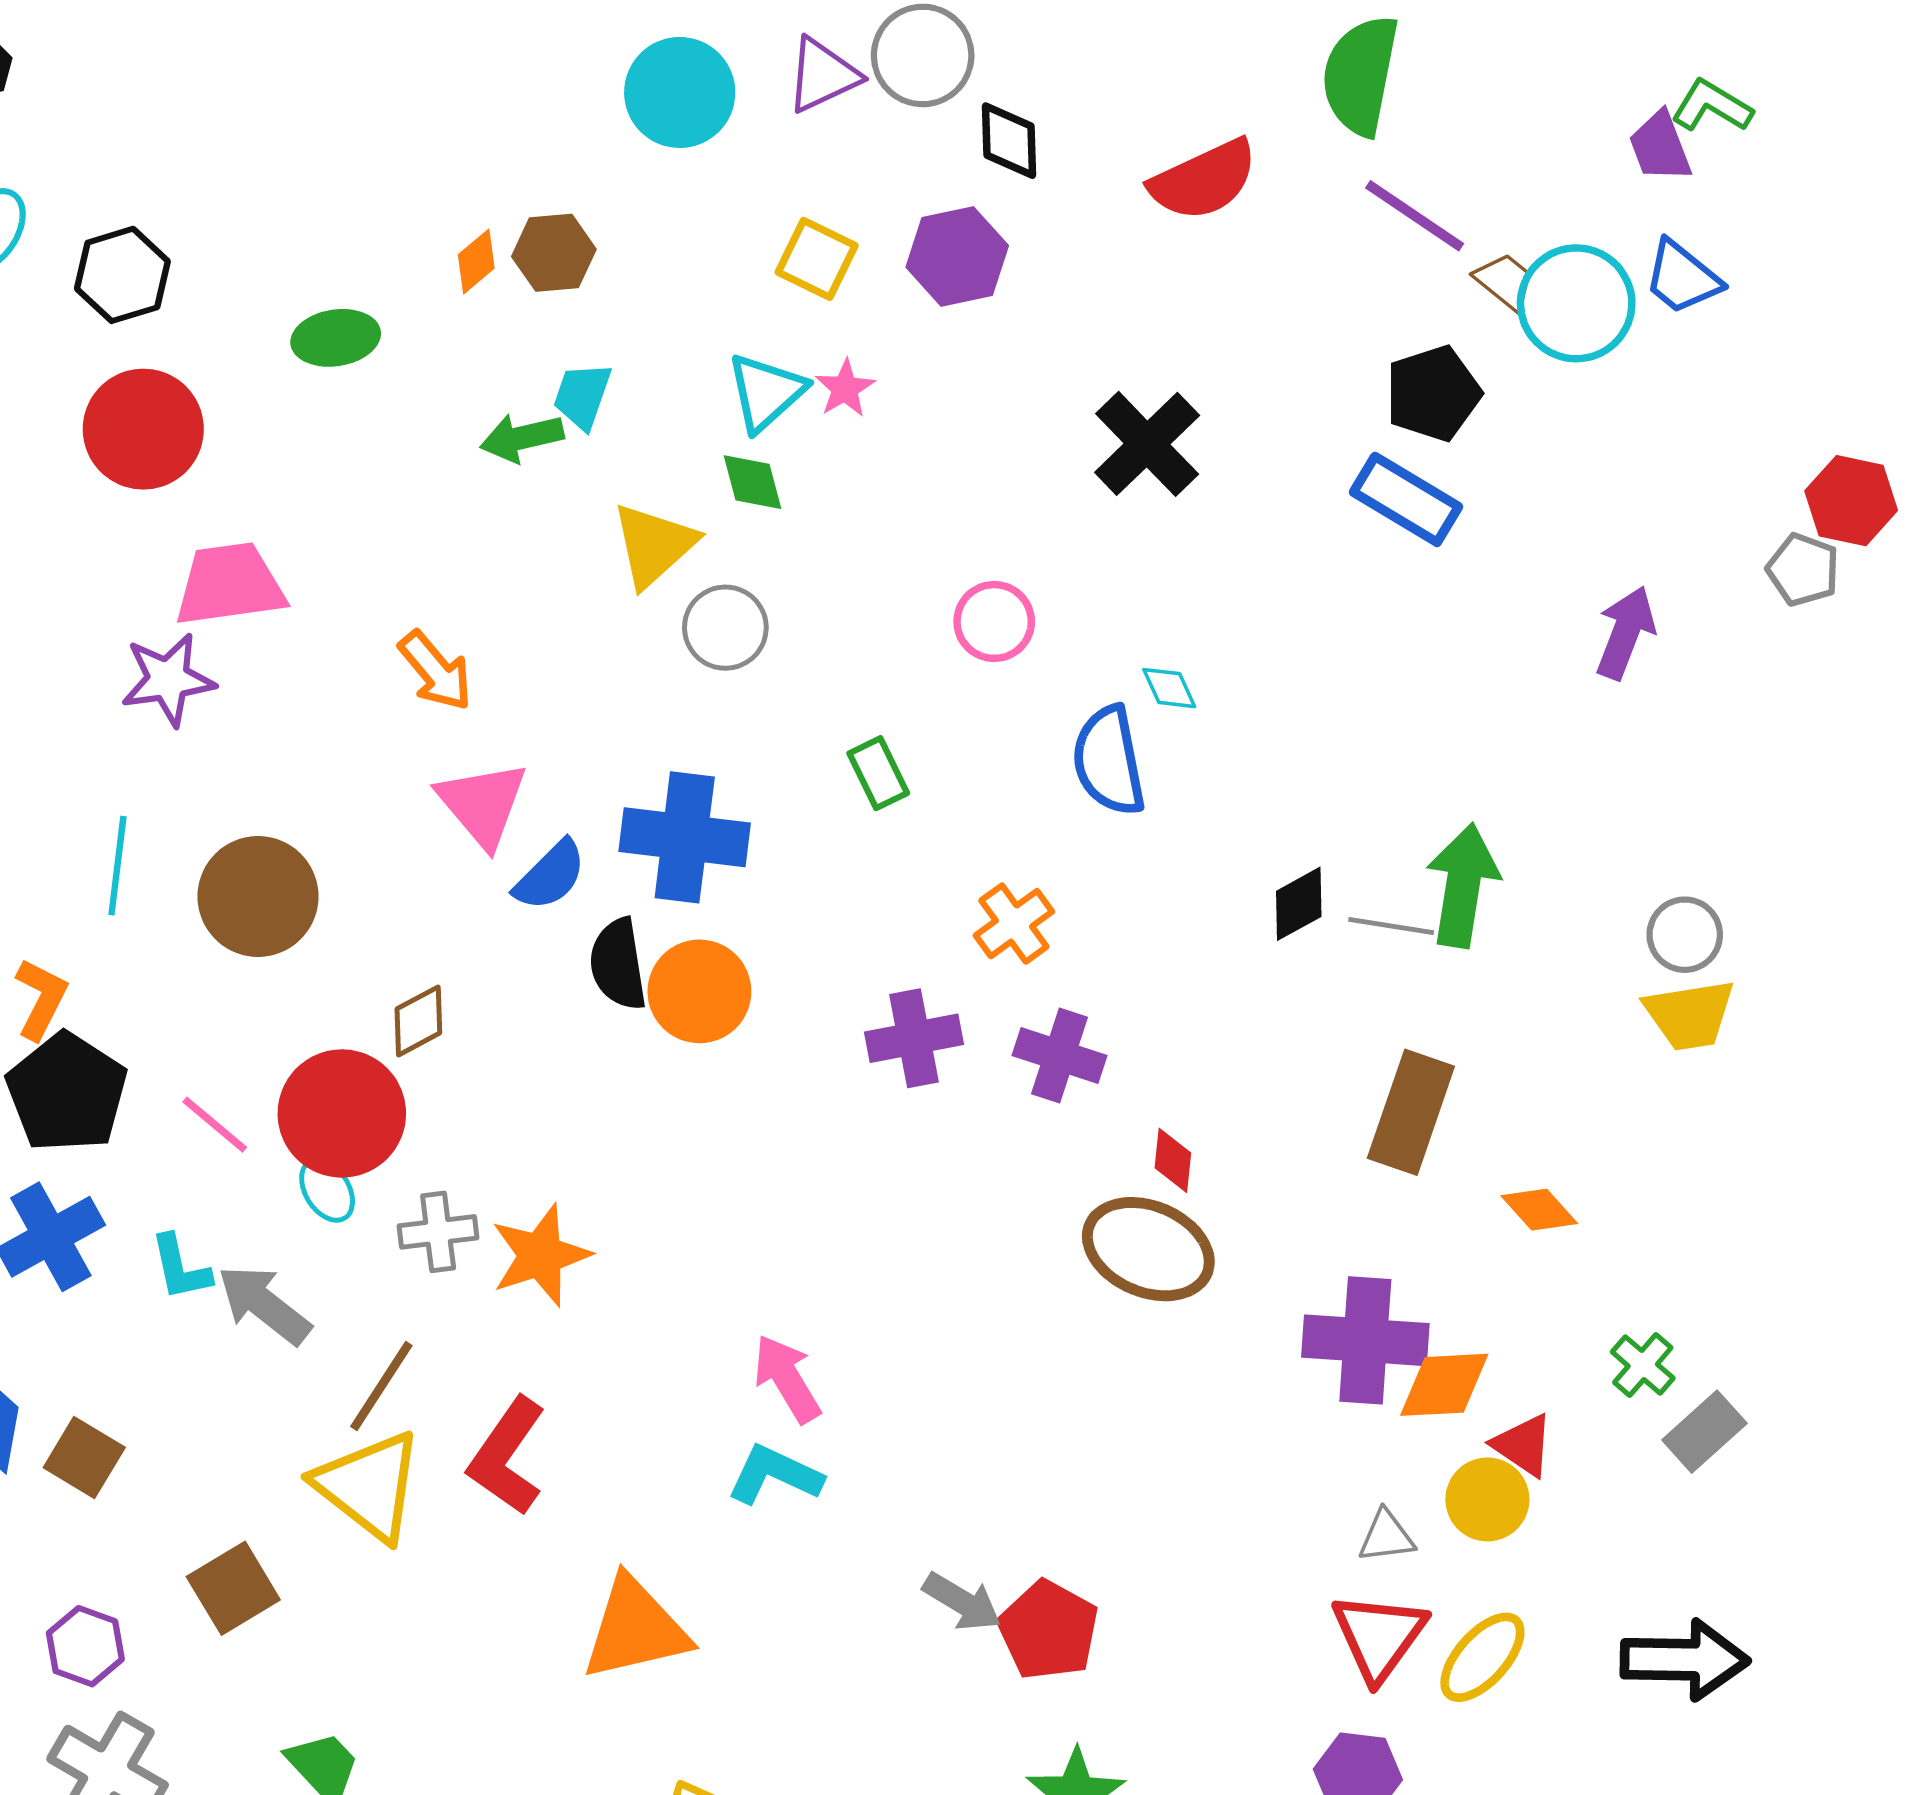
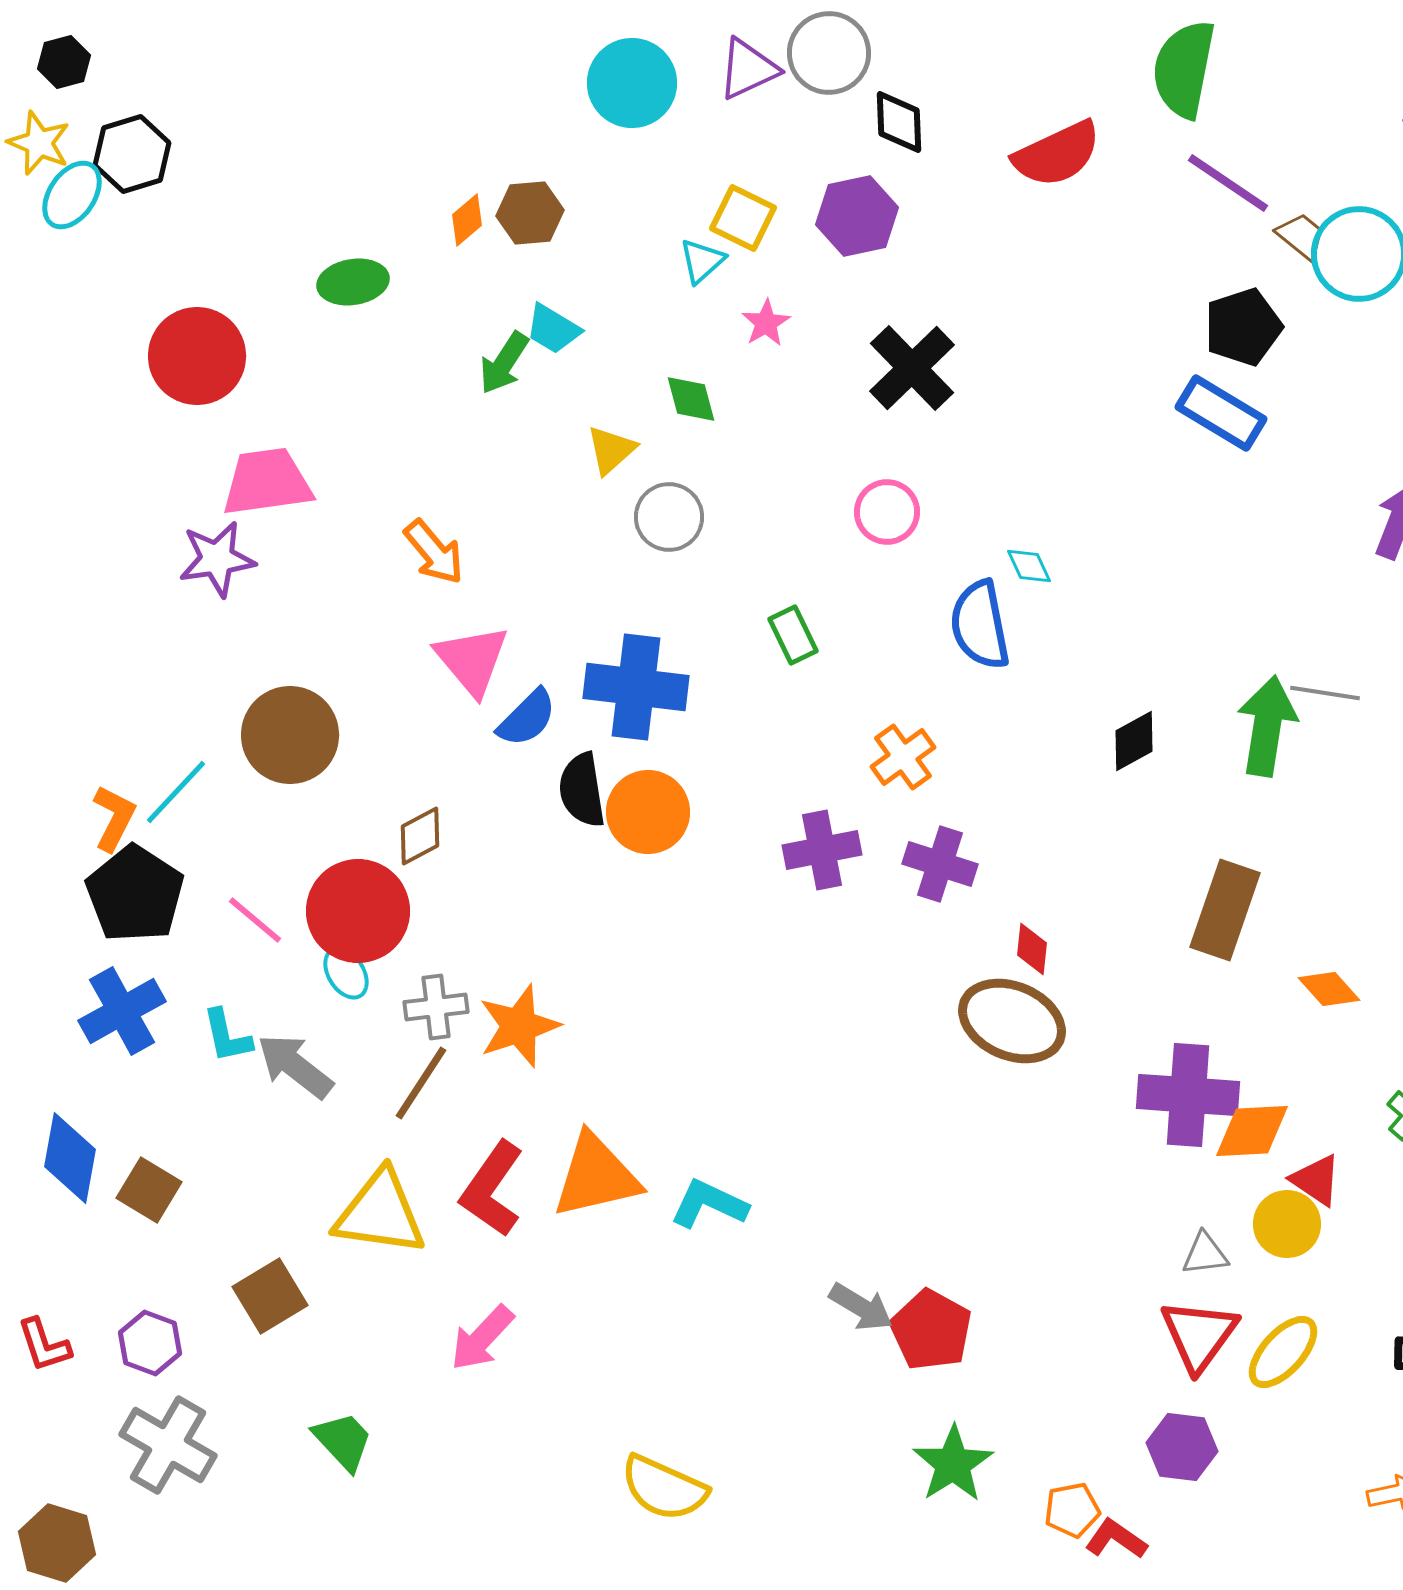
black hexagon: (122, 275) -> (132, 154), moved
cyan triangle: (766, 392) -> (702, 261), moved, size x0.7
cyan trapezoid: (582, 396) -> (553, 329), turned -78
green arrow: (522, 438) -> (504, 363), turned -44
black cross: (1147, 444) -> (912, 368), moved
yellow triangle: (654, 545) -> (611, 450), size x0.7
cyan line: (117, 866) -> (176, 792), moved, turned 36
gray line: (1391, 926) -> (1325, 693), moved
pink arrow: (787, 1379) -> (482, 1338), moved, turned -106
brown line: (381, 1386) -> (421, 1083), moved
yellow triangle: (369, 1486) -> (380, 1213), turned -30
orange triangle: (635, 1629) -> (596, 1176), moved

